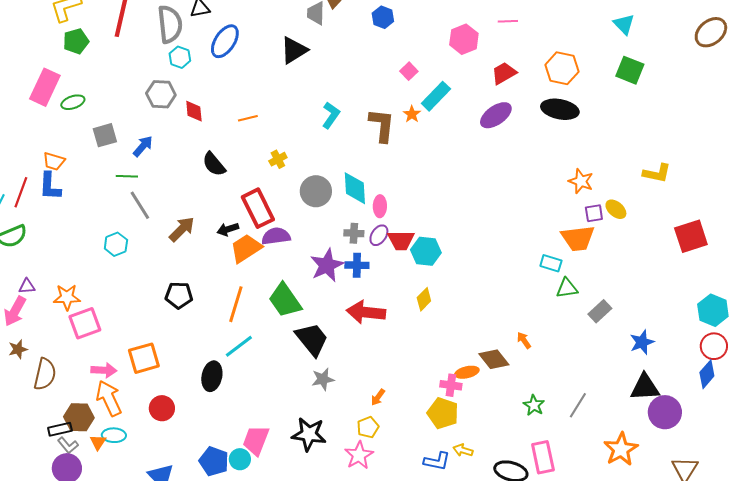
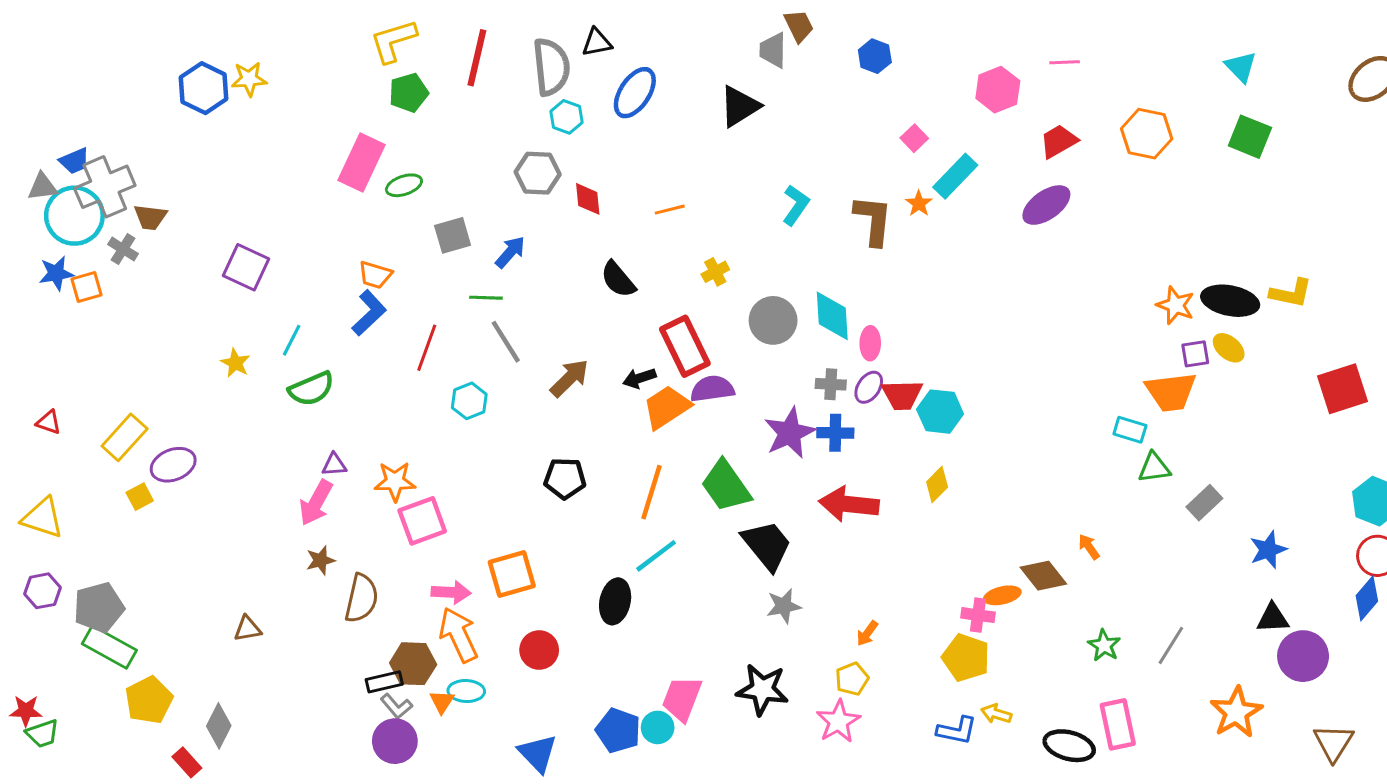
black ellipse: (560, 109) -> (1230, 301), moved
blue L-shape: (50, 186) -> (369, 313), turned -136
red line: (21, 192) -> (427, 348), moved
black triangle: (645, 387) -> (1273, 618), size x0.7

